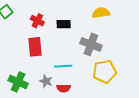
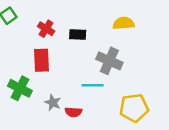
cyan line: (63, 66) -> (93, 85), moved
yellow pentagon: (105, 72) -> (134, 108), moved
green cross: (18, 82) -> (20, 88), moved

